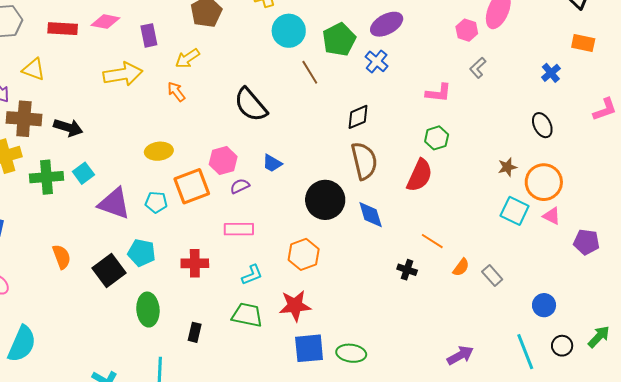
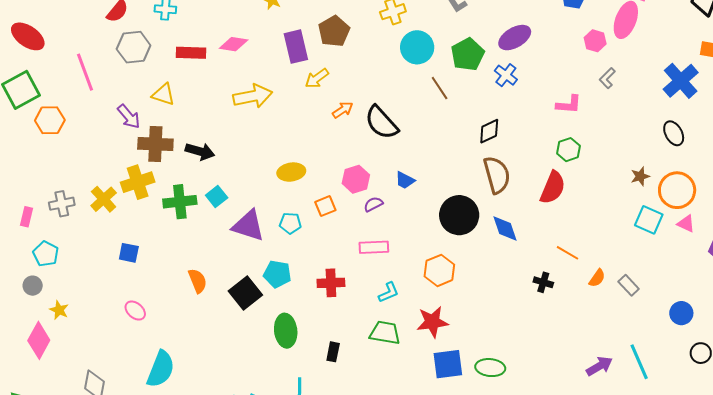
purple rectangle: (149, 35) -> (296, 47), moved, size x1.4
blue cross: (551, 73) -> (681, 81), size x1.8
orange arrow: (176, 92) -> (343, 110), moved, turned 95
orange square: (192, 186) -> (325, 206), size x0.6
cyan line: (525, 352) -> (639, 362), moved

